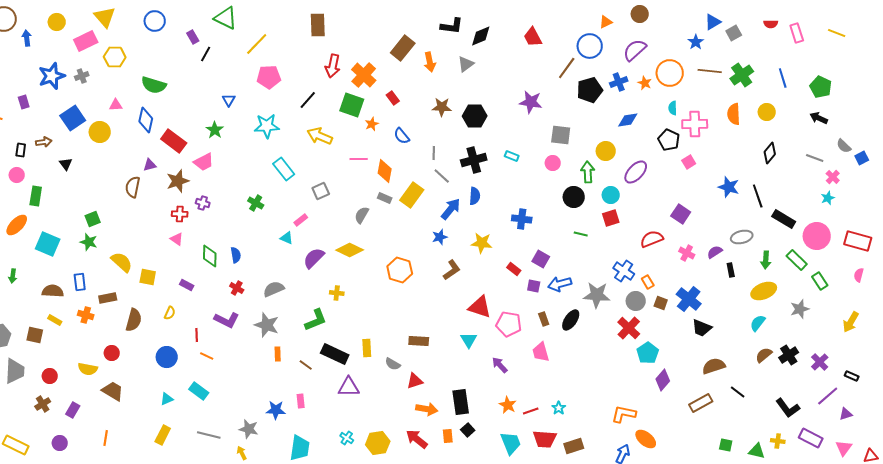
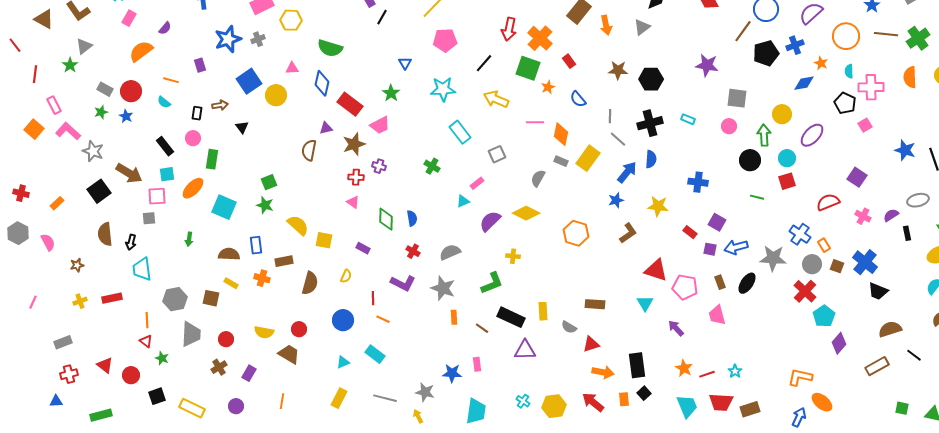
orange star: (645, 83) -> (821, 63), moved
cyan triangle: (287, 238) -> (463, 201), turned -48
red circle: (112, 353) -> (299, 329), moved

